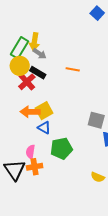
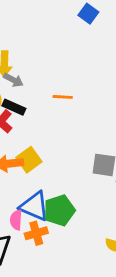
blue triangle: (44, 128) -> (34, 206), moved, size x1.6
orange cross: (35, 167) -> (36, 233), moved

